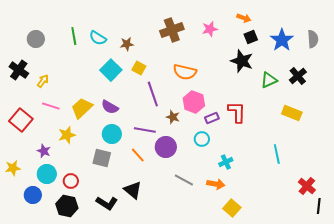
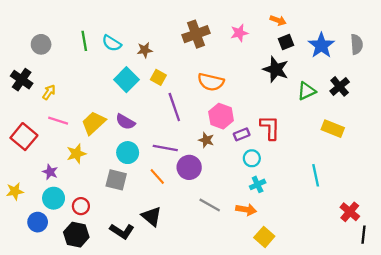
brown star: (173, 117) -> (206, 140), moved
cyan circle: (202, 139) -> (252, 158), moved

